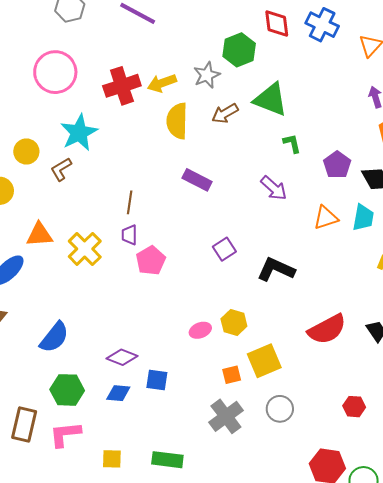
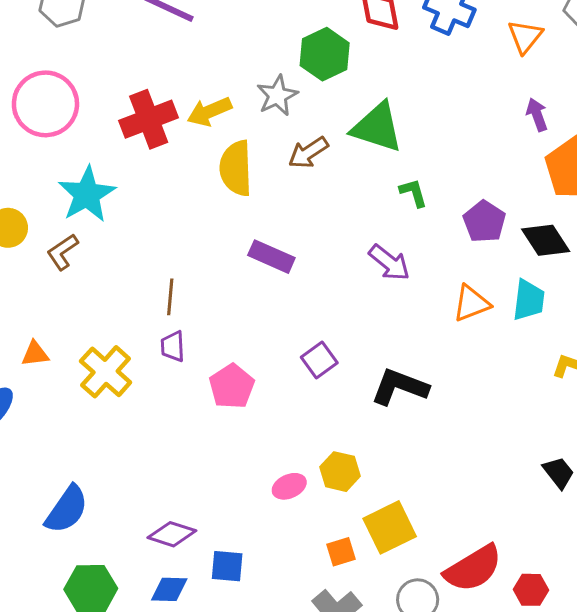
orange triangle: (39, 235) -> (35, 354), size x0.7
pink pentagon: (151, 261) -> (232, 386), moved
red semicircle: (327, 329) -> (473, 568), moved

